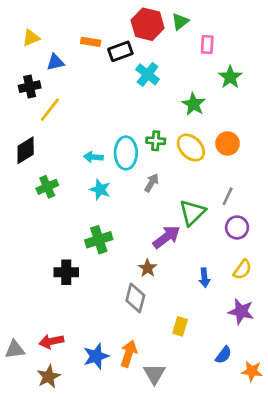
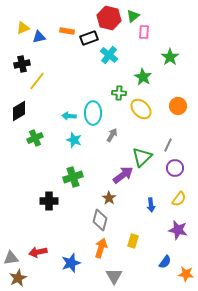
pink rectangle: (207, 45) -> (144, 32), moved
blue triangle: (55, 62) -> (39, 37), moved
green cross: (156, 141) -> (119, 93), moved
orange circle: (228, 143) -> (178, 106), moved
orange arrow: (129, 354) -> (101, 248), moved
brown star: (49, 377) -> (18, 278), moved

